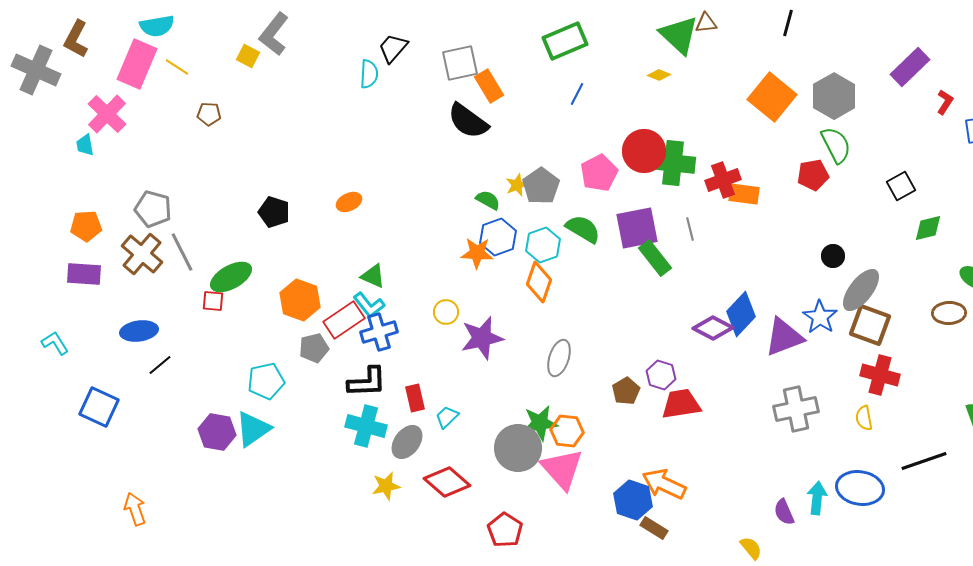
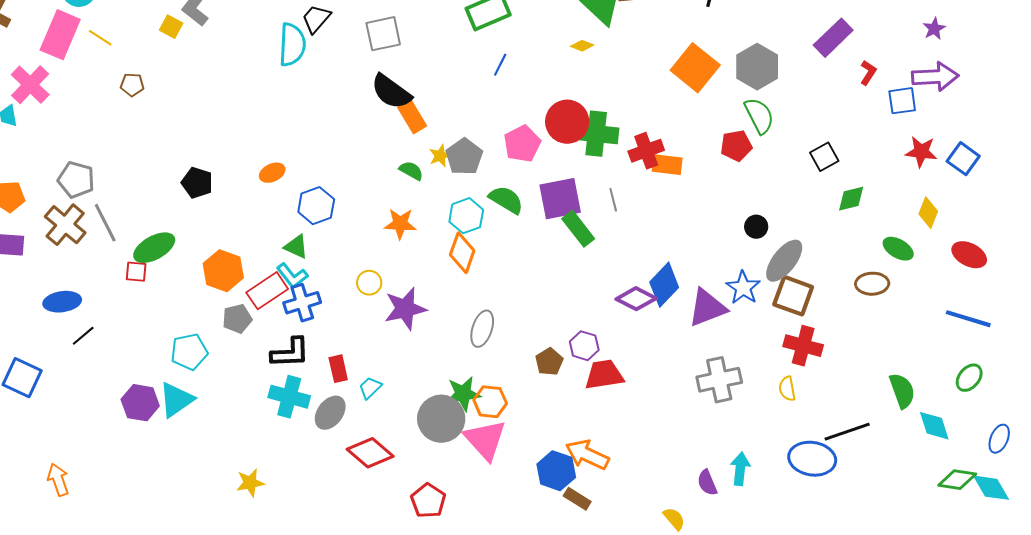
cyan semicircle: (369, 74) -> (292, 45), size x1.5
orange rectangle: (489, 86) -> (412, 117), moved
blue hexagon: (498, 237) -> (316, 206), moved
yellow star: (386, 486) -> (250, 483), moved
blue ellipse: (860, 488) -> (812, 459), moved

